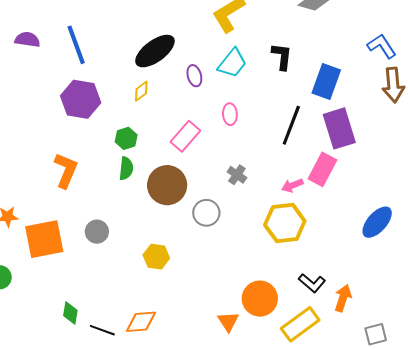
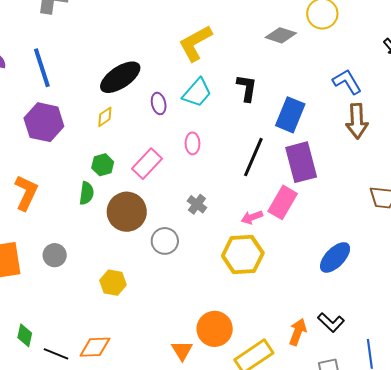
green hexagon: (126, 138) -> (103, 165), moved
black L-shape: (312, 283) -> (331, 322), moved

